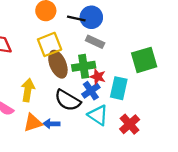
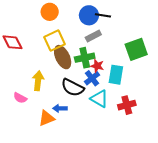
black line: (76, 19) -> (103, 15), moved
gray rectangle: (95, 42) -> (93, 36), turned -49
orange triangle: (33, 123) -> (46, 118), moved
red cross: (130, 124) -> (127, 105), turned 30

